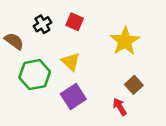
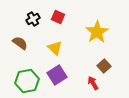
brown semicircle: (14, 41) -> (20, 43), moved
green hexagon: (35, 75) -> (27, 81), moved

